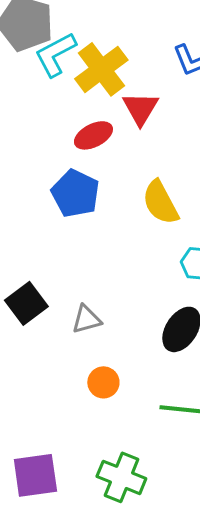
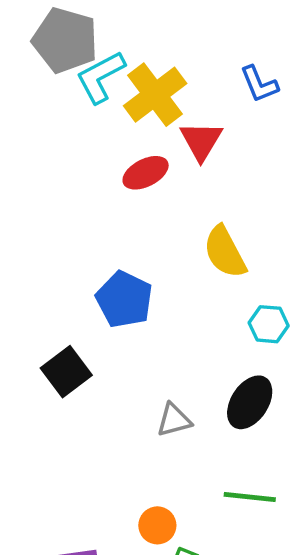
blue pentagon: (75, 193) -> (124, 299), moved
gray triangle: (86, 319) -> (174, 420), moved
orange circle: (103, 382) -> (157, 525), moved

